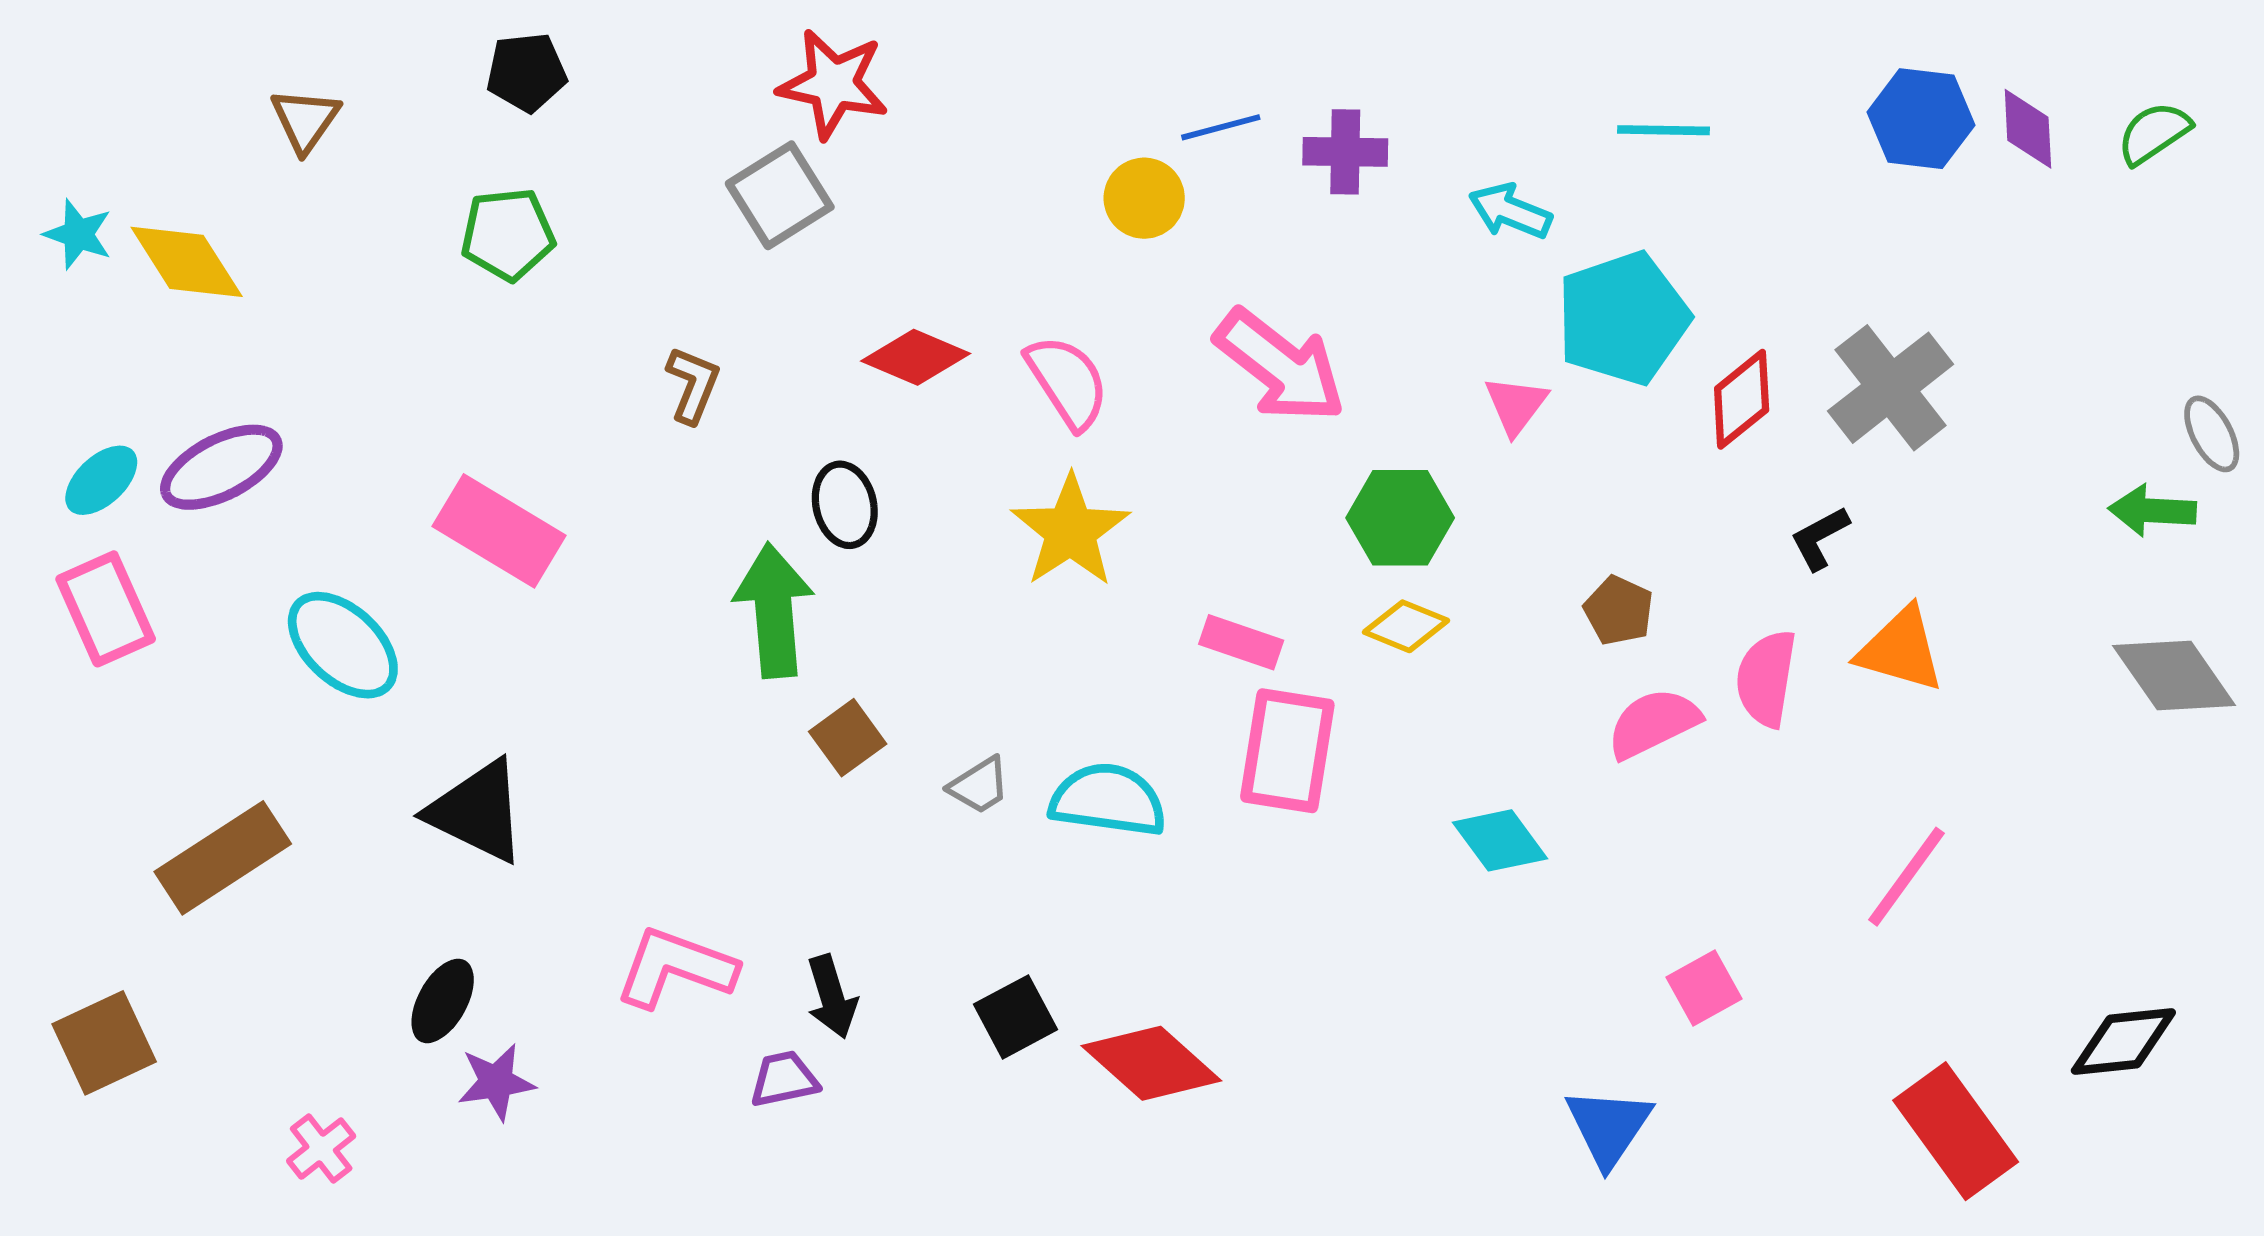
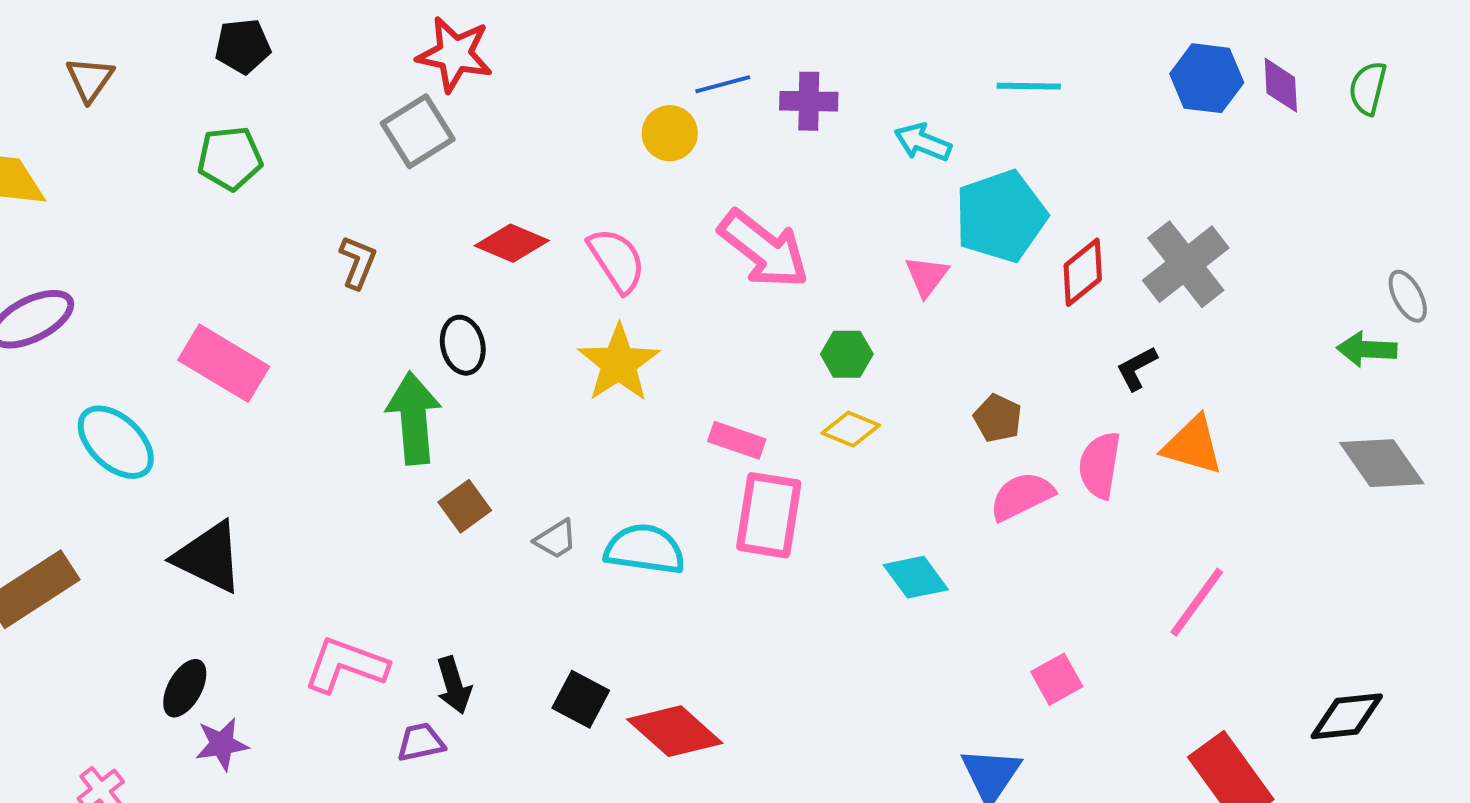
green semicircle: (2154, 133) -> (1368, 88), turned -42
green hexagon: (1400, 518) -> (847, 354), size x0.7
black square: (1015, 1017) -> (581, 699), turned -34

